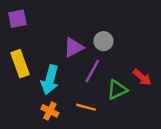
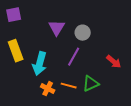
purple triangle: (74, 47) -> (57, 28), moved, turned -30
green triangle: (117, 90) -> (91, 84), moved
orange cross: (50, 111) -> (48, 89), moved

